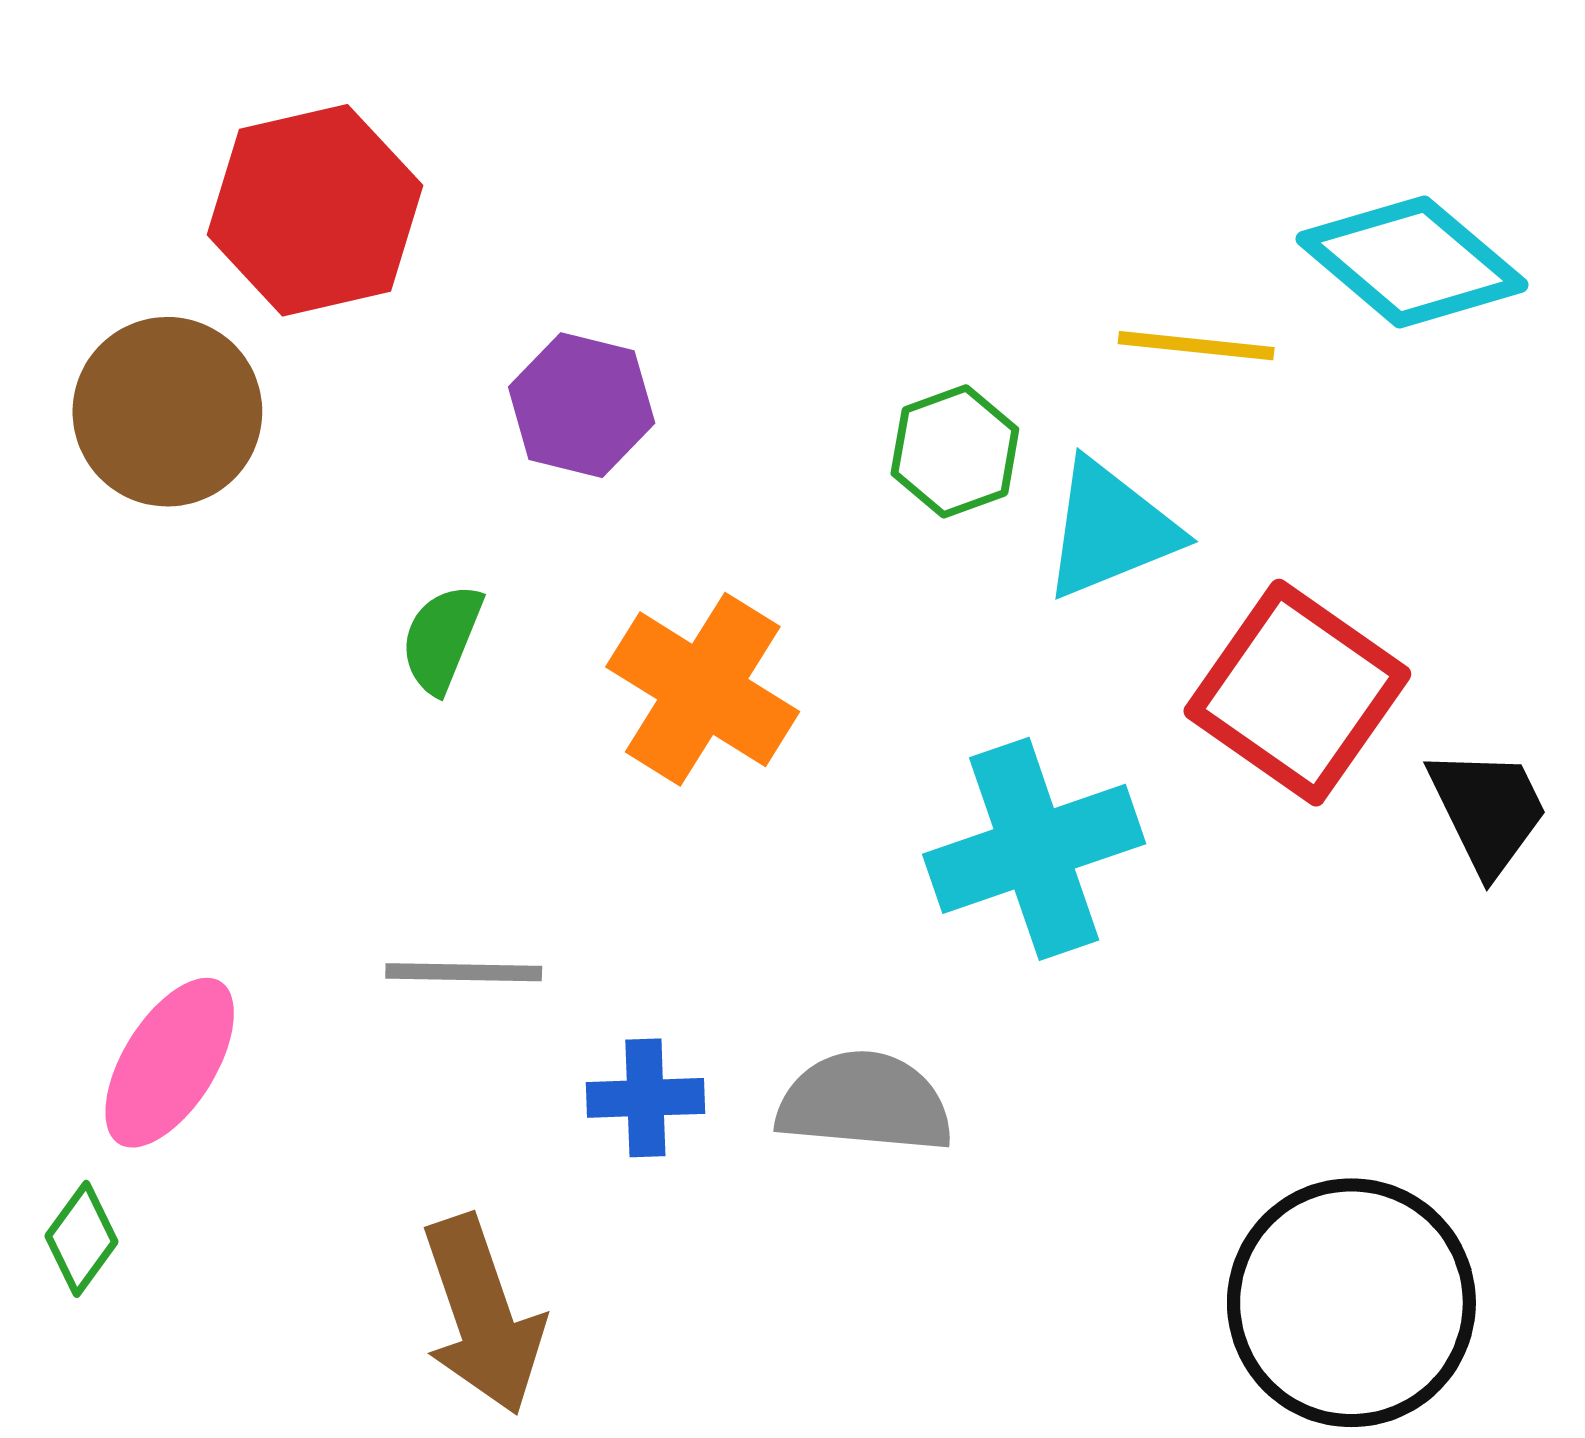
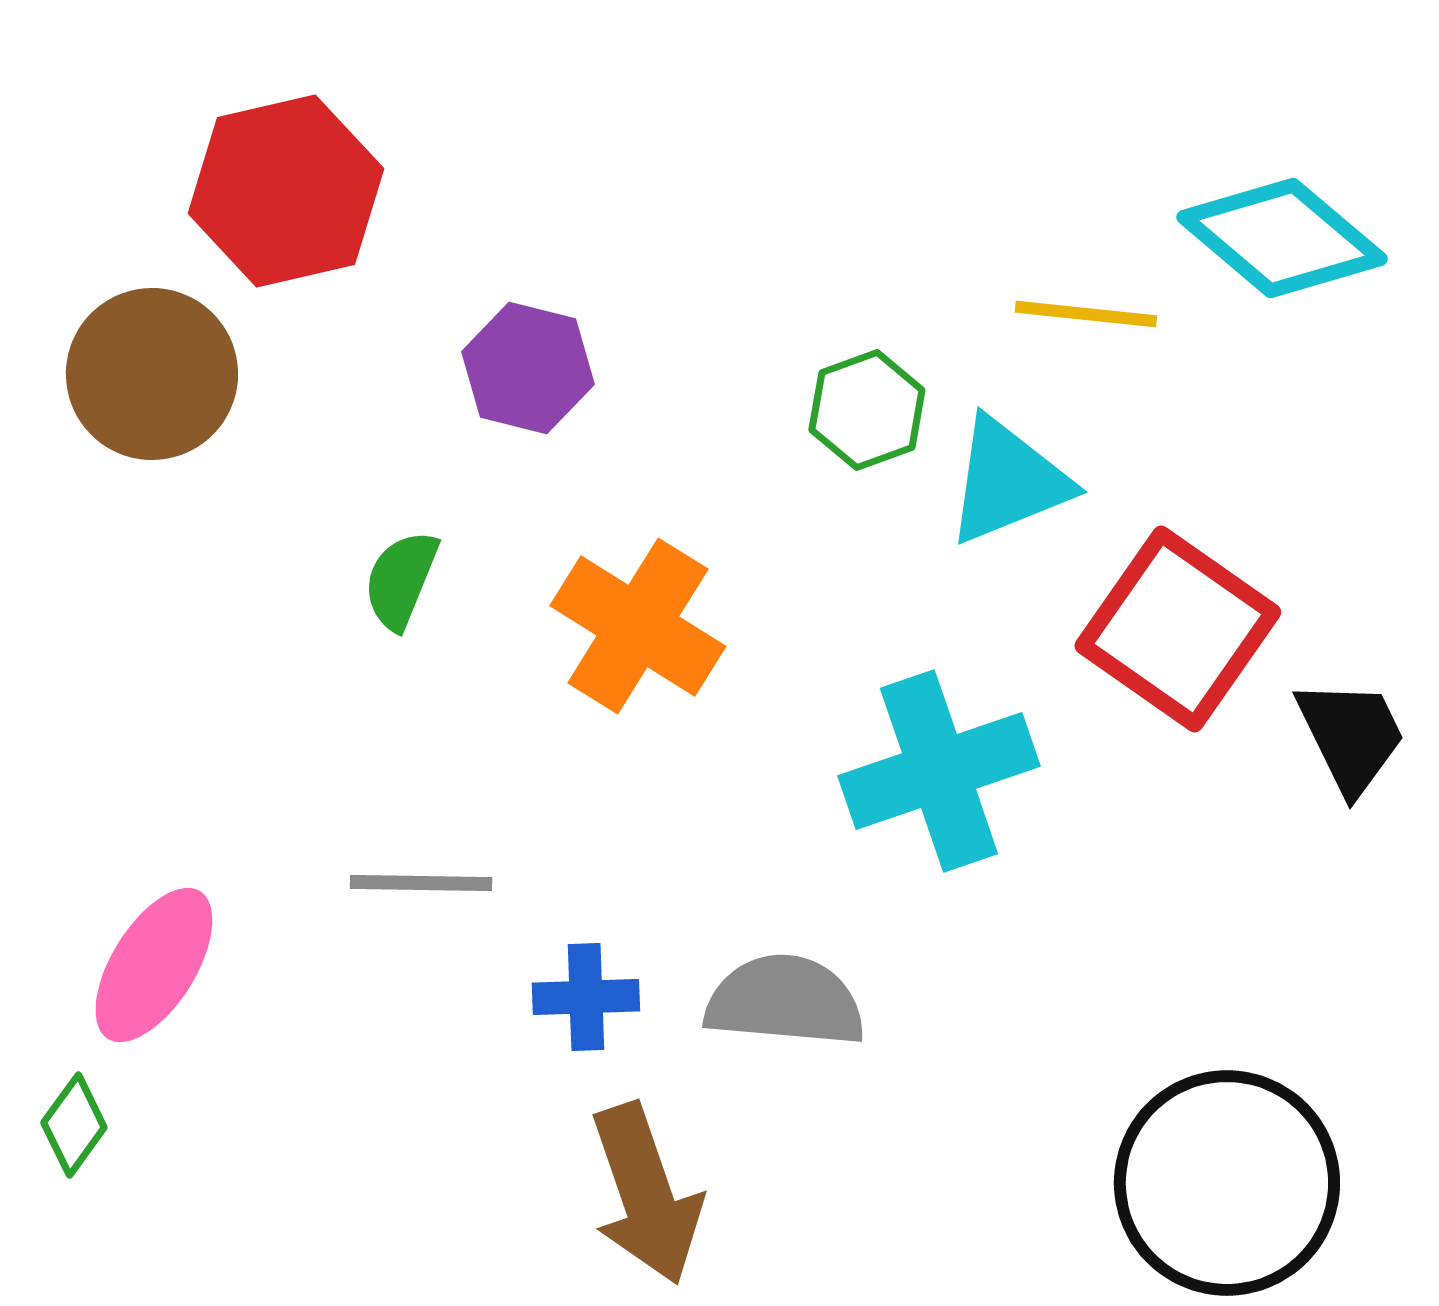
brown arrow: (482, 1315) -> (646, 1194), moved

